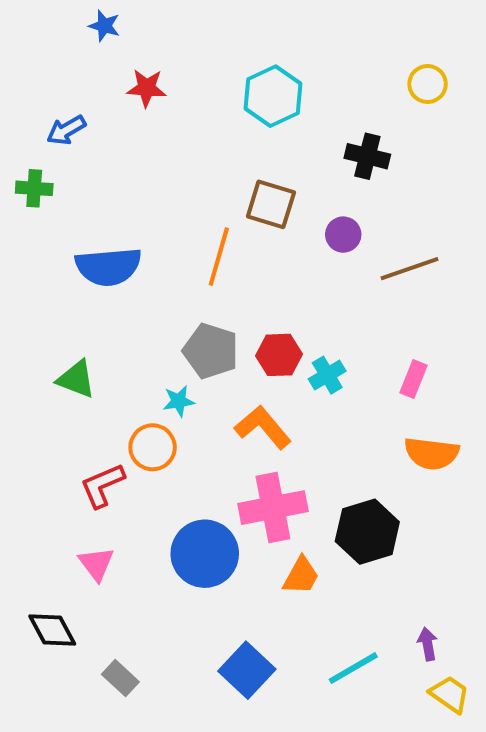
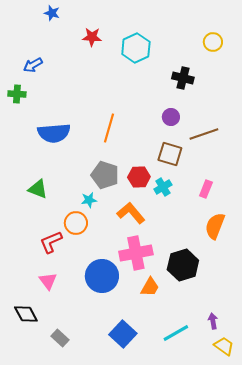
red star: (147, 88) -> (92, 37), moved
brown square: (271, 204) -> (170, 154), moved
orange semicircle: (432, 453) -> (215, 226), turned 104

